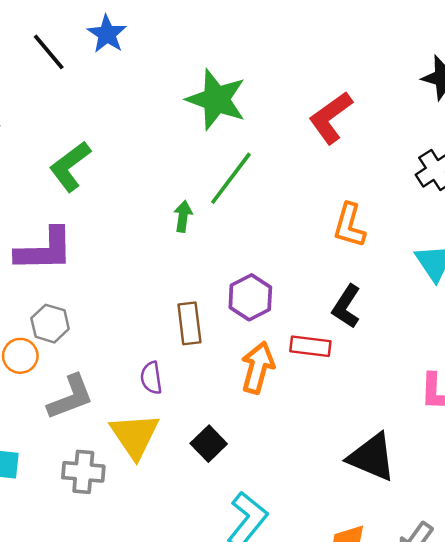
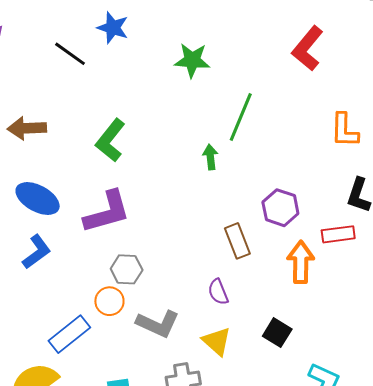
green star: (216, 99) -> (192, 60), moved, size x0.7
gray L-shape: (70, 397) -> (158, 324), turned 60
yellow triangle: (135, 436) -> (217, 341), size x0.7

